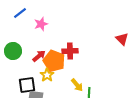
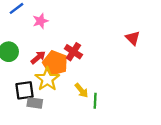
red cross: (70, 51) -> (73, 52), turned 35
yellow star: (47, 75) -> (47, 79), size x1.5

